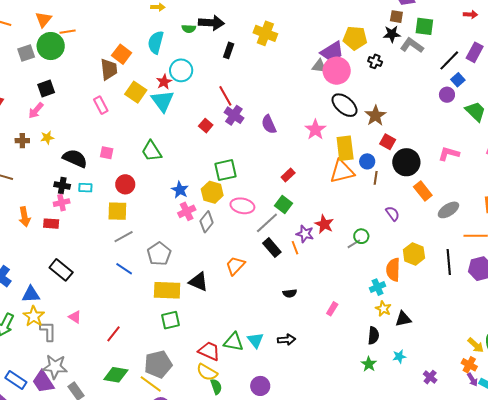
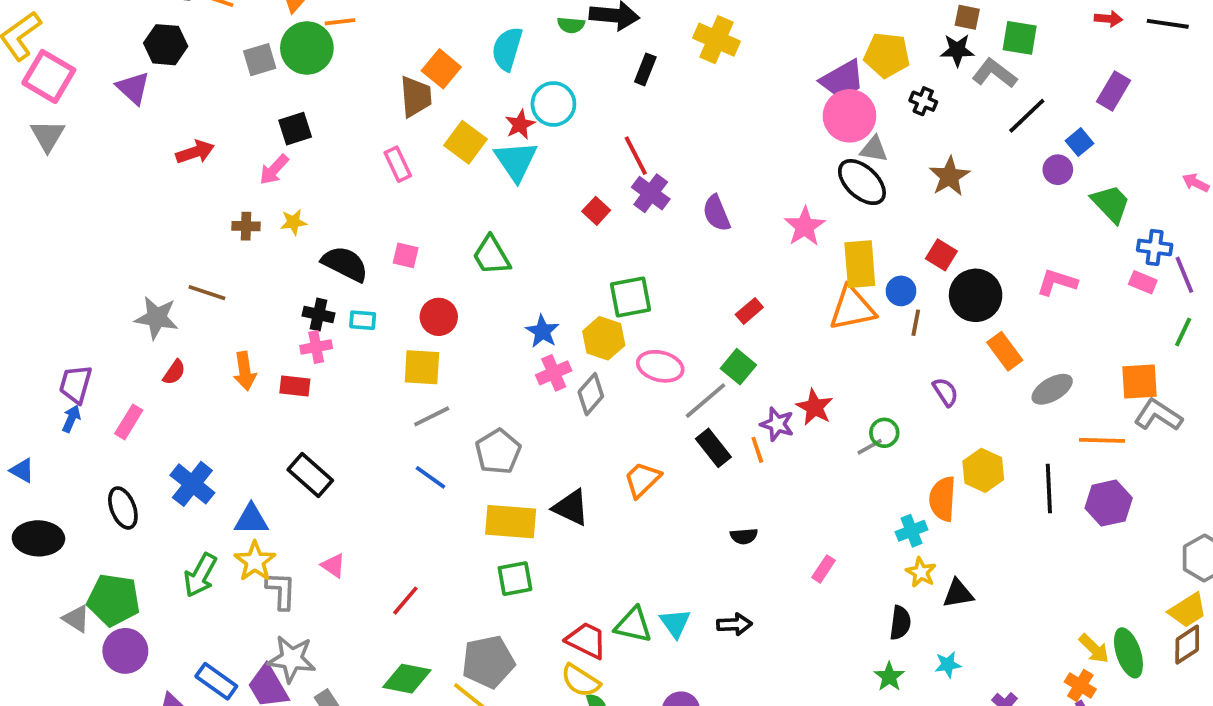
black line: (449, 60) -> (1027, 116), moved
gray triangle: (319, 66) -> (874, 149), moved
brown star: (375, 116) -> (949, 176), moved

